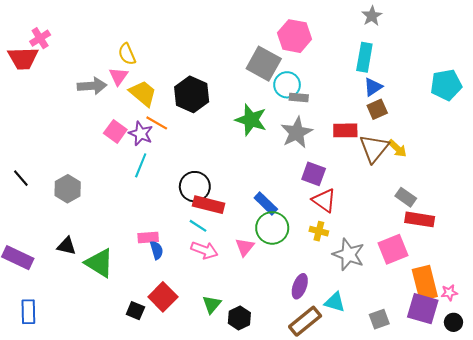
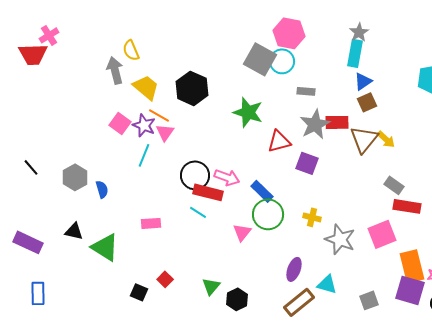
gray star: (372, 16) -> (359, 32), moved
pink triangle: (118, 76) -> (165, 132), moved
cyan circle: (287, 85) -> (282, 61), moved
gray arrow: (92, 86) -> (115, 70), moved, turned -100
gray rectangle: (299, 98) -> (306, 91), moved
gray star: (297, 133) -> (315, 124), moved
red triangle: (324, 200) -> (279, 141), moved, turned -50
blue semicircle: (157, 250) -> (102, 189), moved
pink arrow: (204, 250) -> (227, 177), moved
red square: (163, 297) -> (165, 279), size x0.6

